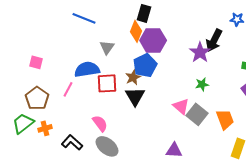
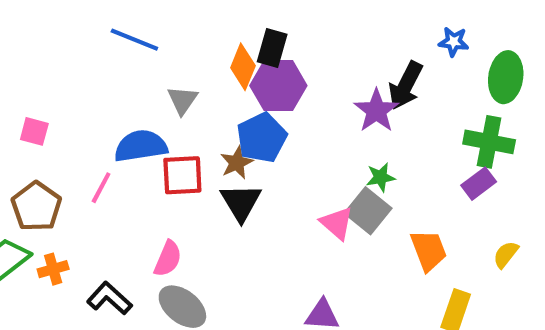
black rectangle: (144, 13) -> (272, 48), moved
gray square: (197, 114) -> (368, 211), moved
pink semicircle: (100, 123) -> (168, 259), turned 60

